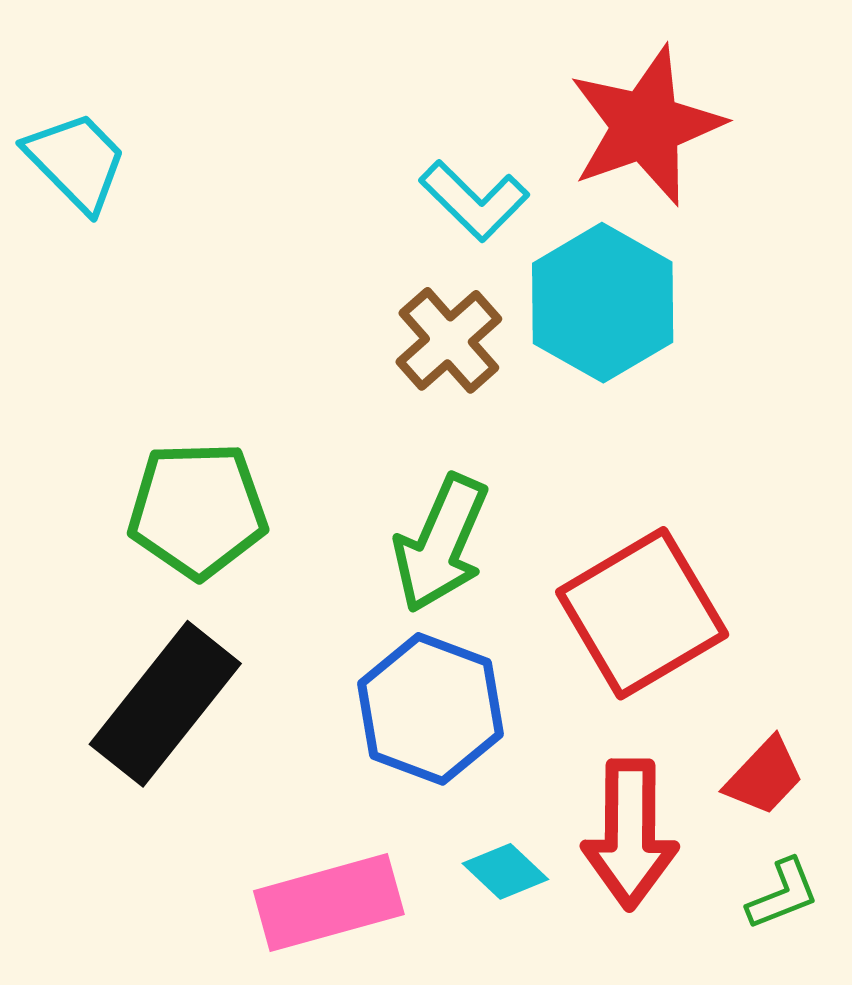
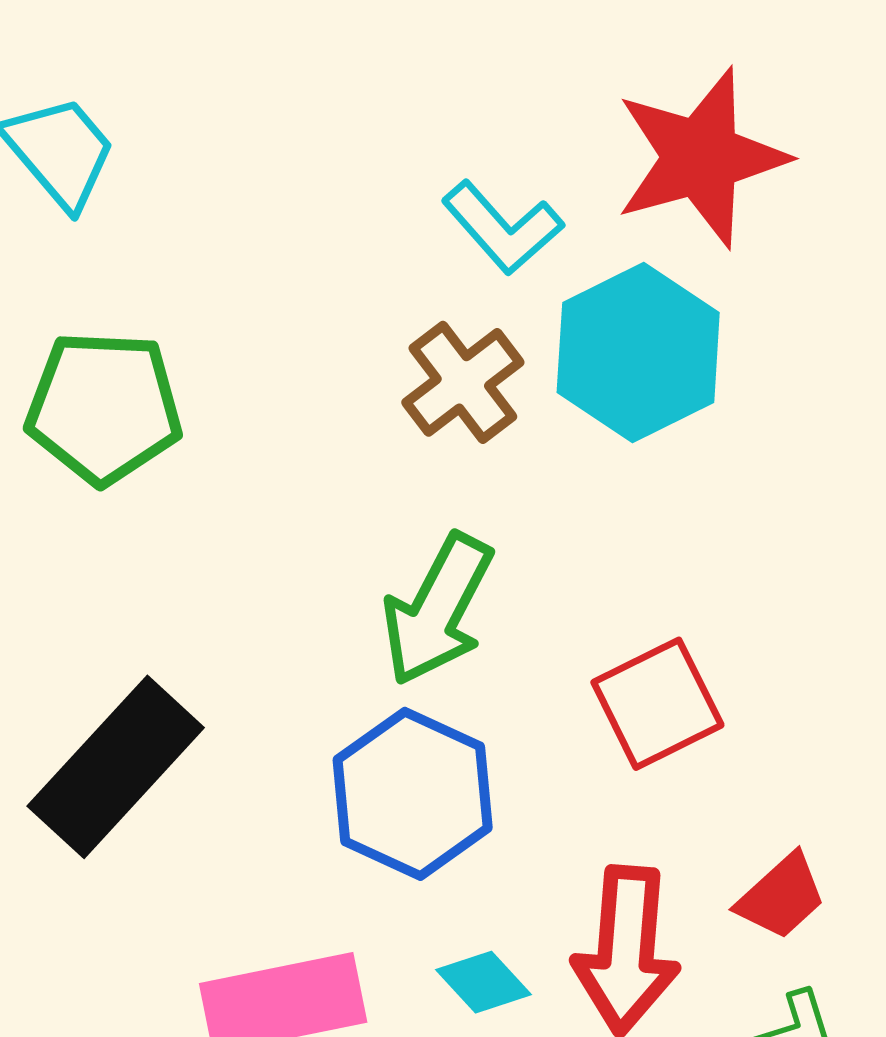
green pentagon: (197, 510) -> (104, 407), moved
red square: (642, 613) -> (657, 704), size x0.7

